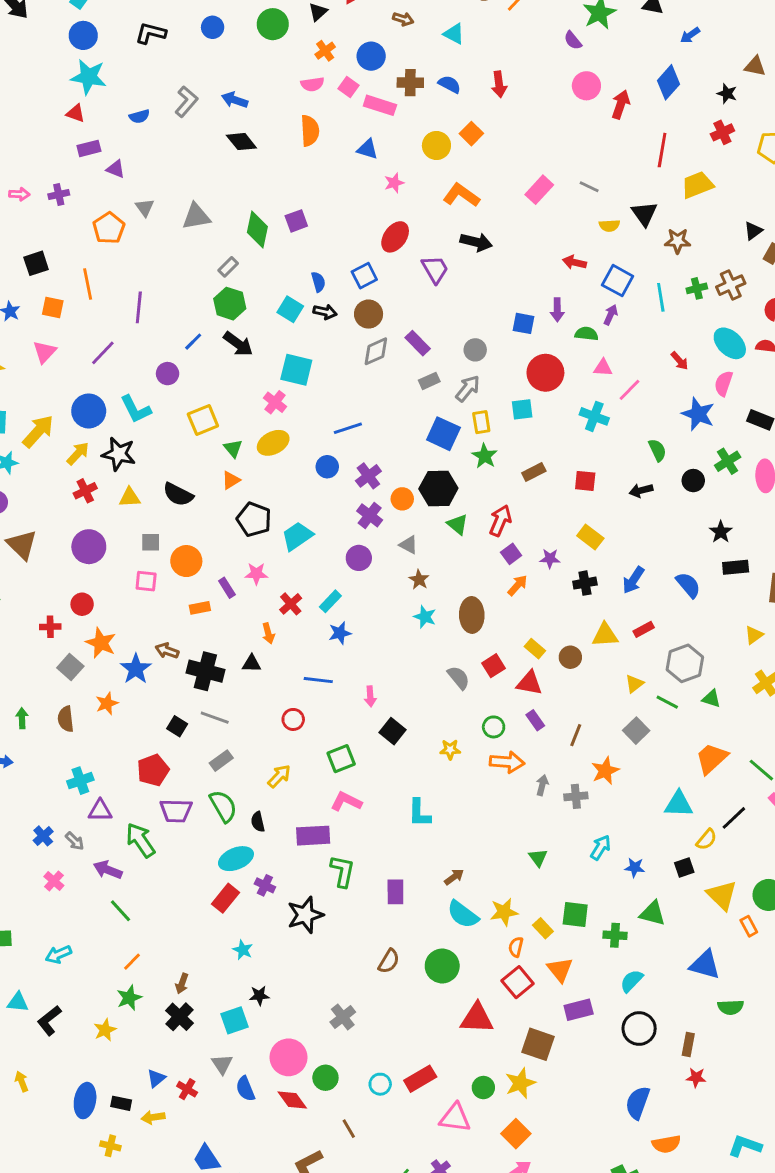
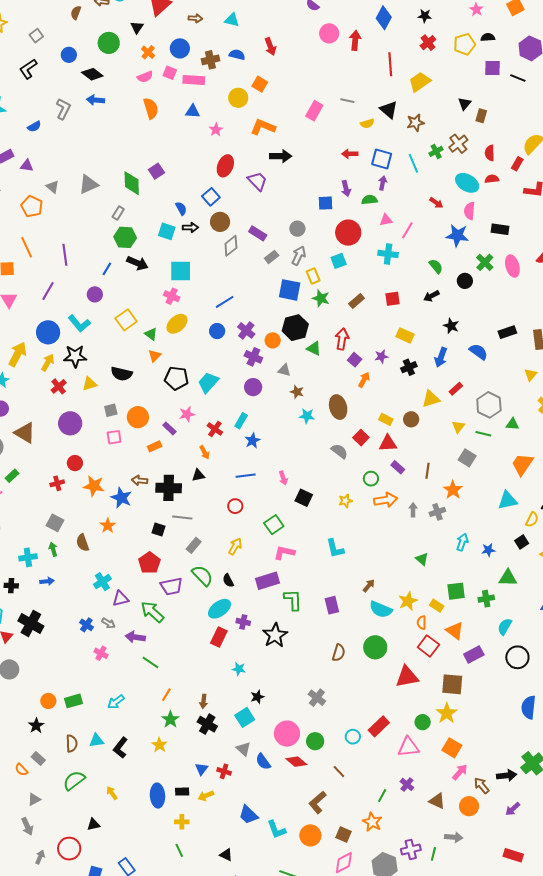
black L-shape: (151, 33) -> (28, 69), turned -35
black diamond: (241, 142) -> (92, 74), moved
black star: (721, 532) -> (451, 326), moved
gray square: (70, 667) -> (55, 523), moved

